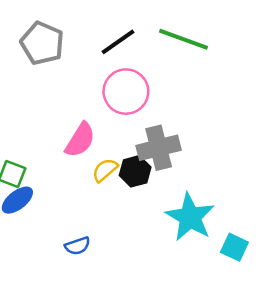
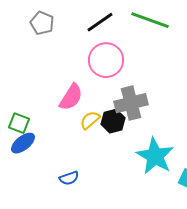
gray pentagon: (42, 43) -> (42, 23), size x0.7

